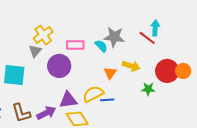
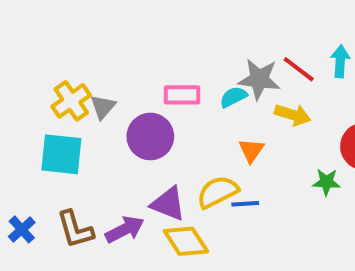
yellow cross: (43, 35) -> (71, 101), moved
red line: (147, 38) -> (299, 69), moved
cyan semicircle: (101, 46) -> (233, 97), turned -72
yellow arrow: (131, 66) -> (293, 115), moved
purple triangle: (68, 100) -> (168, 204), turned 30

